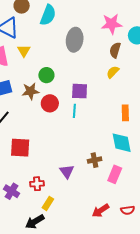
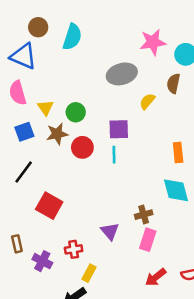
gray ellipse: (75, 40) -> (122, 74), moved, turned 70
brown semicircle: (115, 50) -> (173, 83), moved
yellow triangle: (24, 51) -> (45, 108), moved
yellow semicircle: (113, 72) -> (147, 101), moved
red square: (20, 148) -> (49, 206), turned 30
pink rectangle: (115, 174) -> (148, 240), moved

